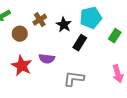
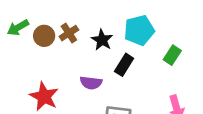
brown circle: (20, 34) -> (44, 36), moved
purple semicircle: (47, 59) -> (91, 83), moved

